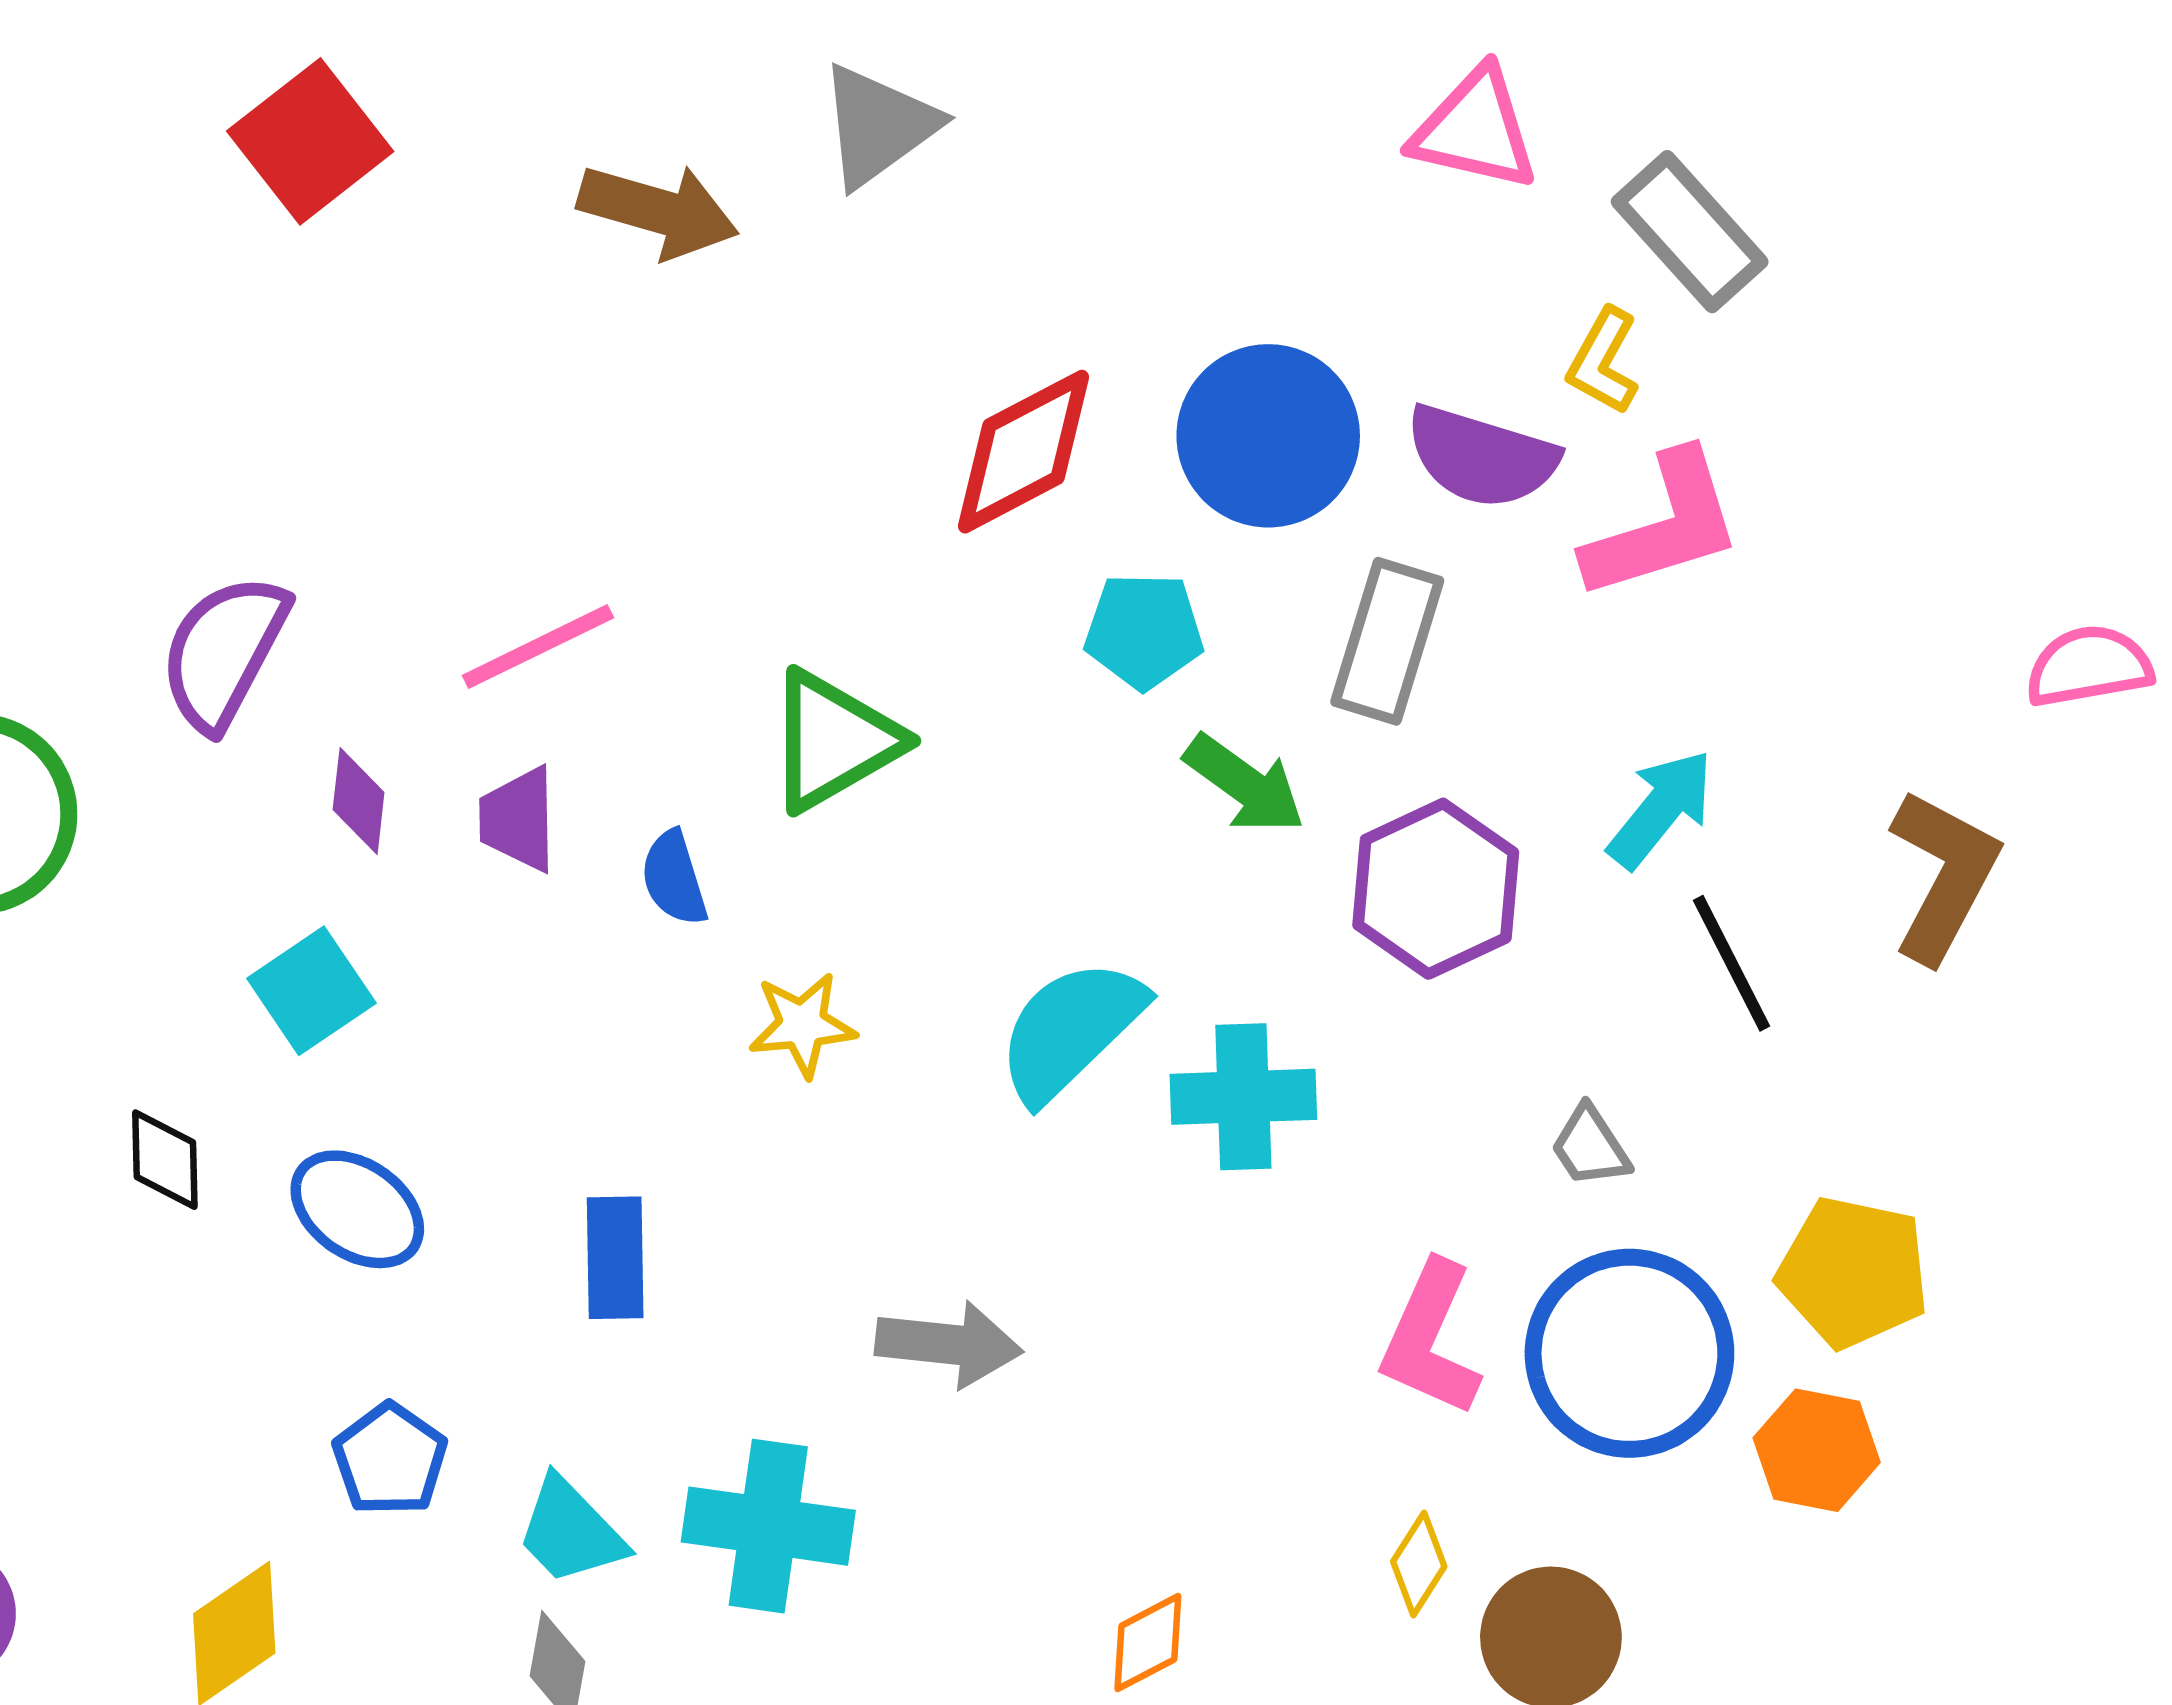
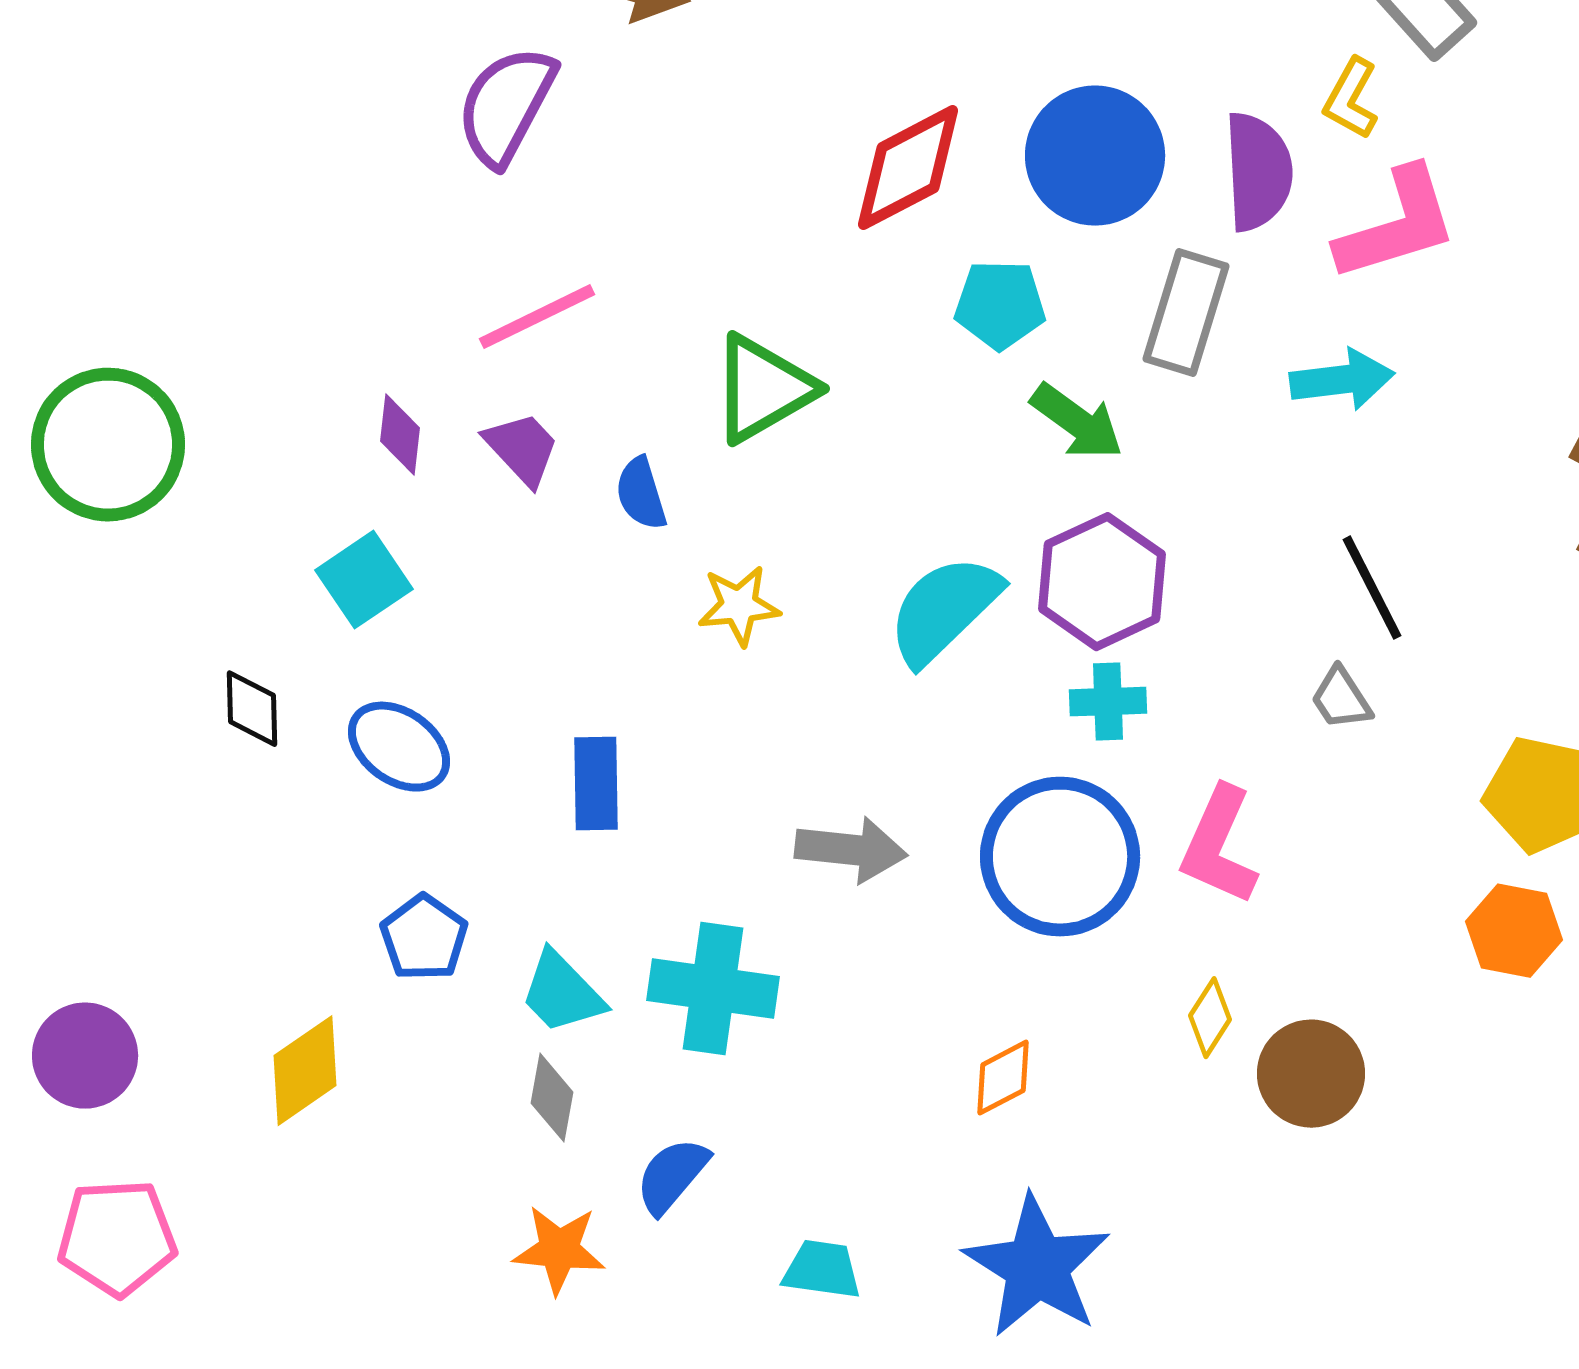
purple semicircle: (1482, 457) -> (1258, 172), turned -110
purple semicircle: (224, 652) -> (506, 106), moved
cyan arrow: (1661, 809) -> (1342, 380), moved, turned 44
purple trapezoid: (518, 819) -> (522, 449), turned 138
purple hexagon: (1436, 889) -> (1102, 582), moved
black line: (1732, 963) -> (1372, 588), moved
cyan cross: (1243, 1097) -> (1108, 702), moved, size x0.7
blue circle: (1629, 1353) -> (1060, 857), moved

